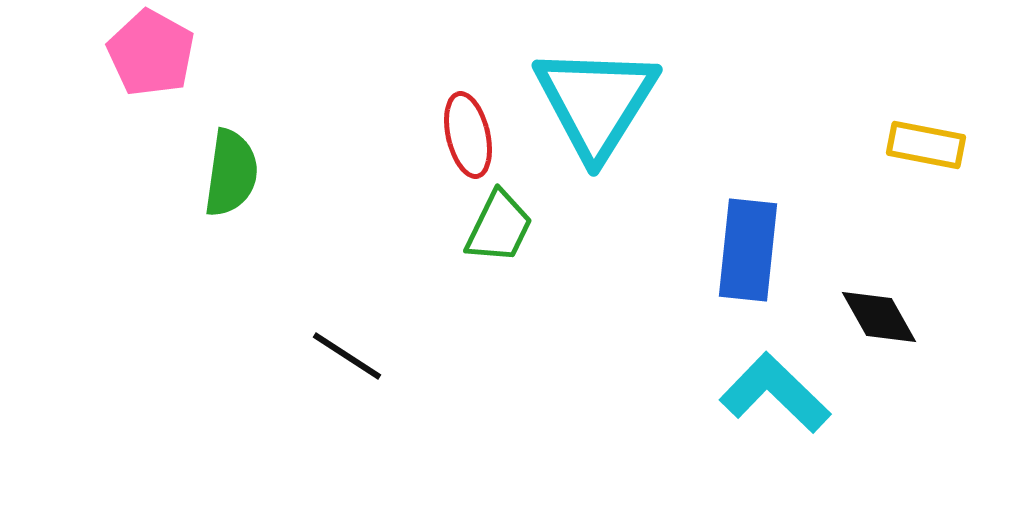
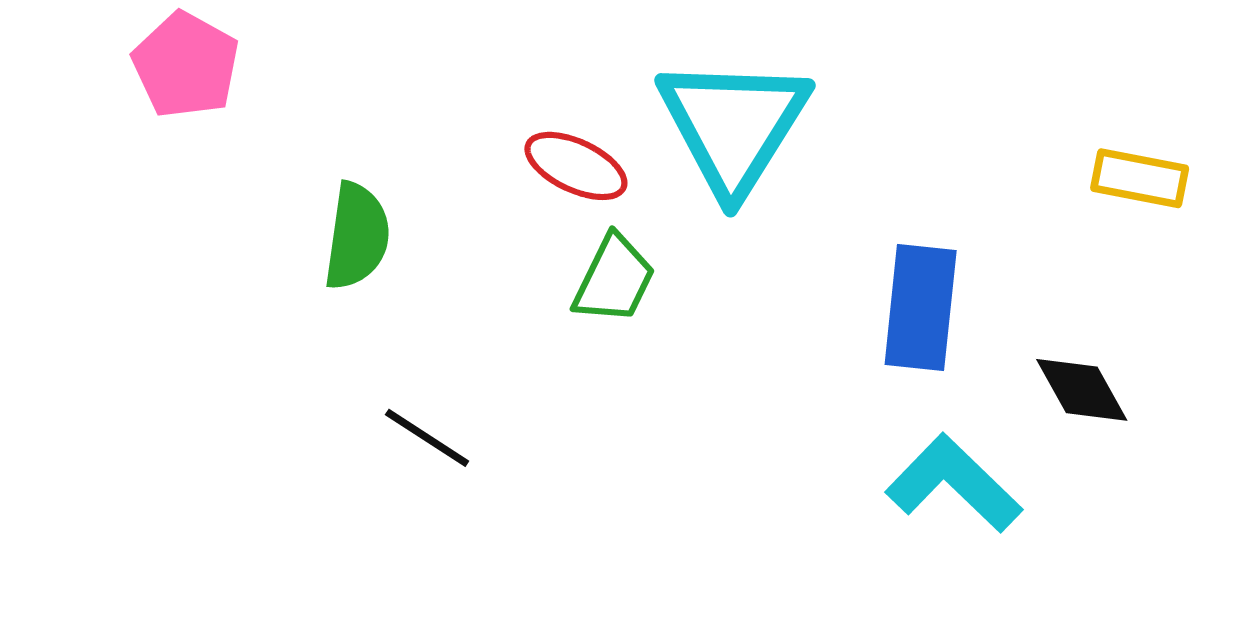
red ellipse: (468, 135) -> (576, 166), turned -52
green semicircle: (231, 173) -> (357, 236), moved

